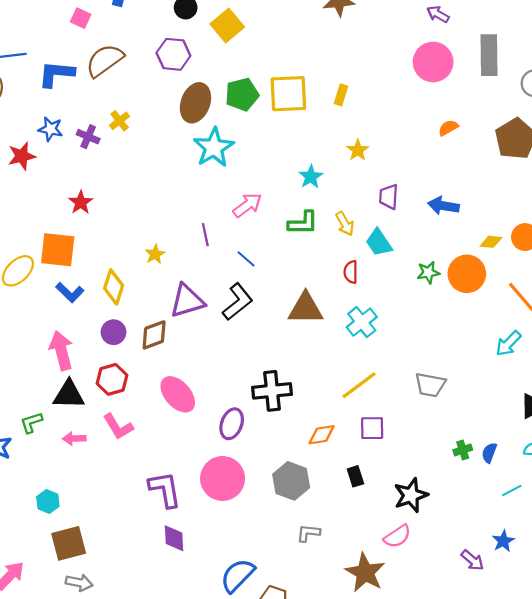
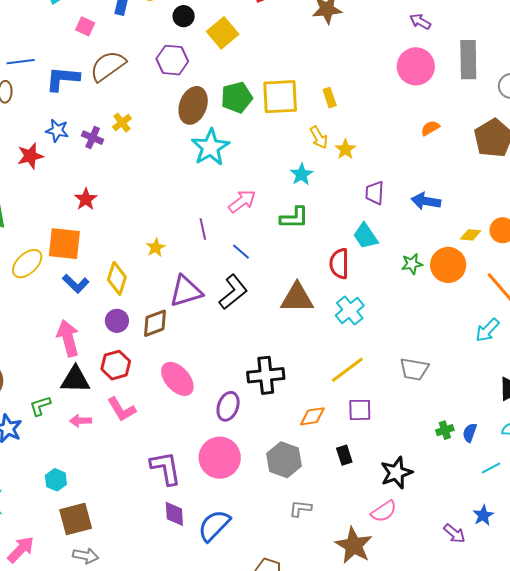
yellow rectangle: (341, 95) -> (330, 98), turned -36
yellow arrow: (345, 224) -> (319, 137), moved
red semicircle: (351, 272) -> (339, 264), size x1.4
blue semicircle: (237, 575) -> (214, 526), moved

